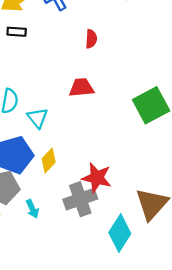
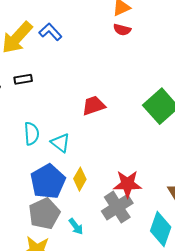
black rectangle: (17, 32) -> (23, 79), moved
red semicircle: (91, 39) -> (122, 30), moved, turned 114

